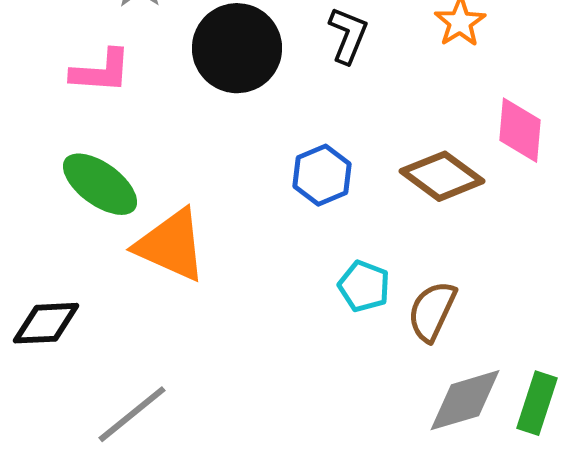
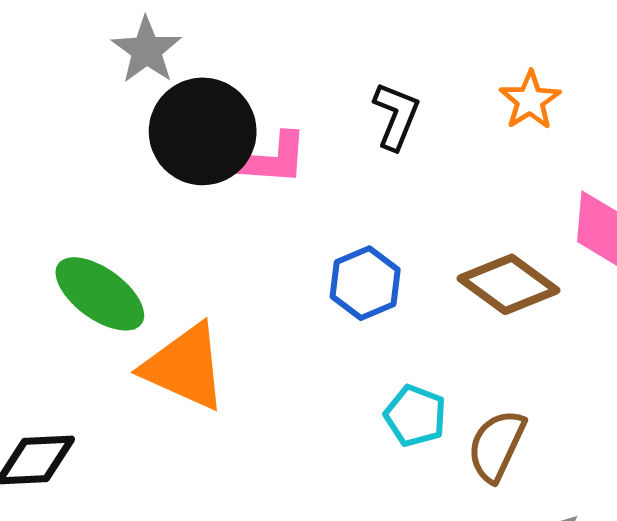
black circle: (237, 48) -> (203, 131), moved
pink L-shape: (101, 71) -> (272, 159), moved

